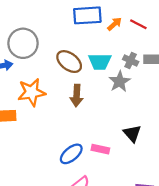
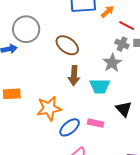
red line: (138, 24) -> (127, 26), moved
cyan trapezoid: (100, 62) -> (100, 86), moved
orange star: (32, 92) -> (49, 108), moved

